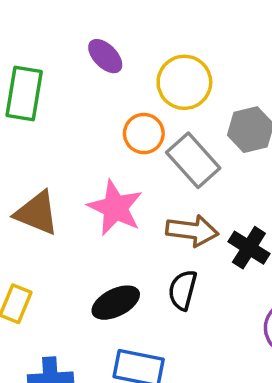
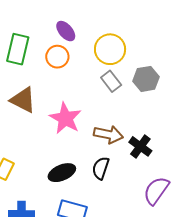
orange circle: (144, 134) -> (57, 57), moved
gray rectangle: (193, 160) -> (111, 81), moved, size x0.7
brown triangle: (37, 213) -> (23, 100), moved

